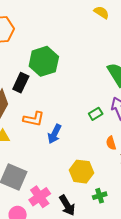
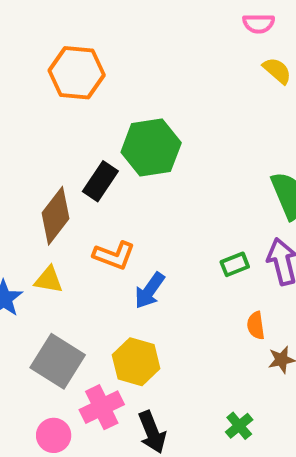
yellow hexagon: (81, 172) -> (136, 362), moved
green cross: (100, 196) -> (239, 426), moved, turned -32

